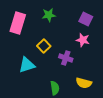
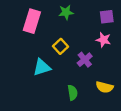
purple square: (86, 19) -> (107, 17), turned -32
purple cross: (66, 58) -> (85, 60), turned 32

